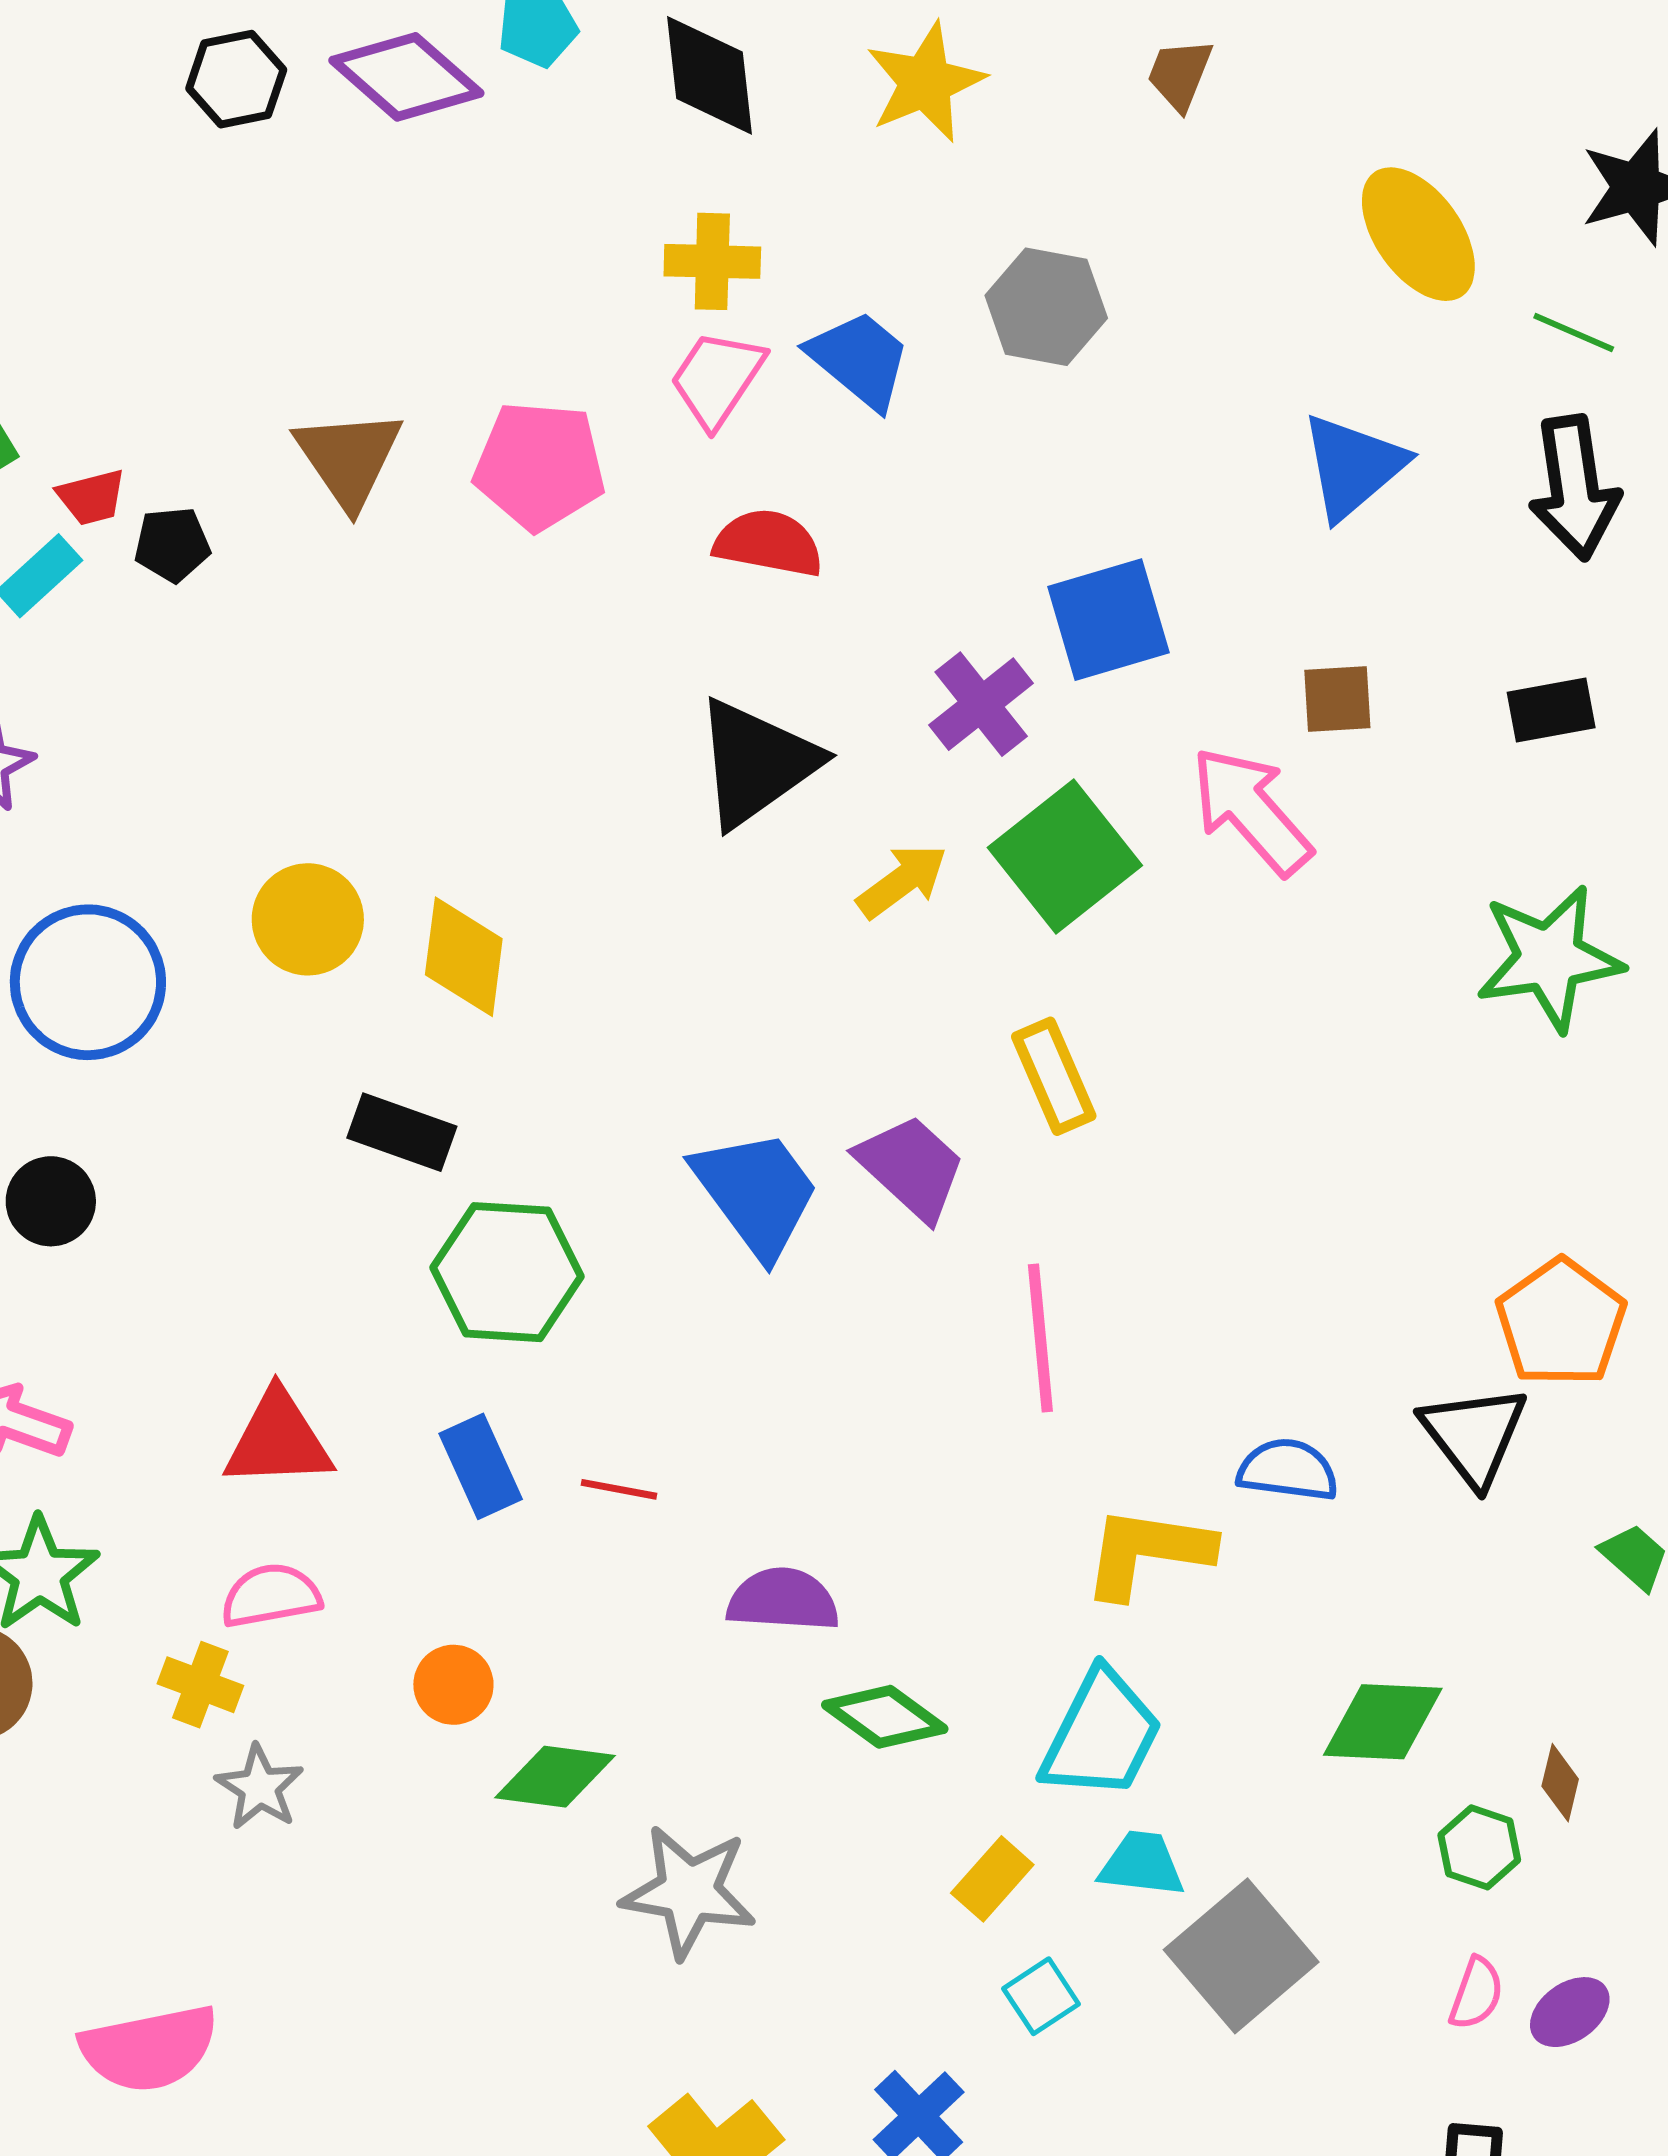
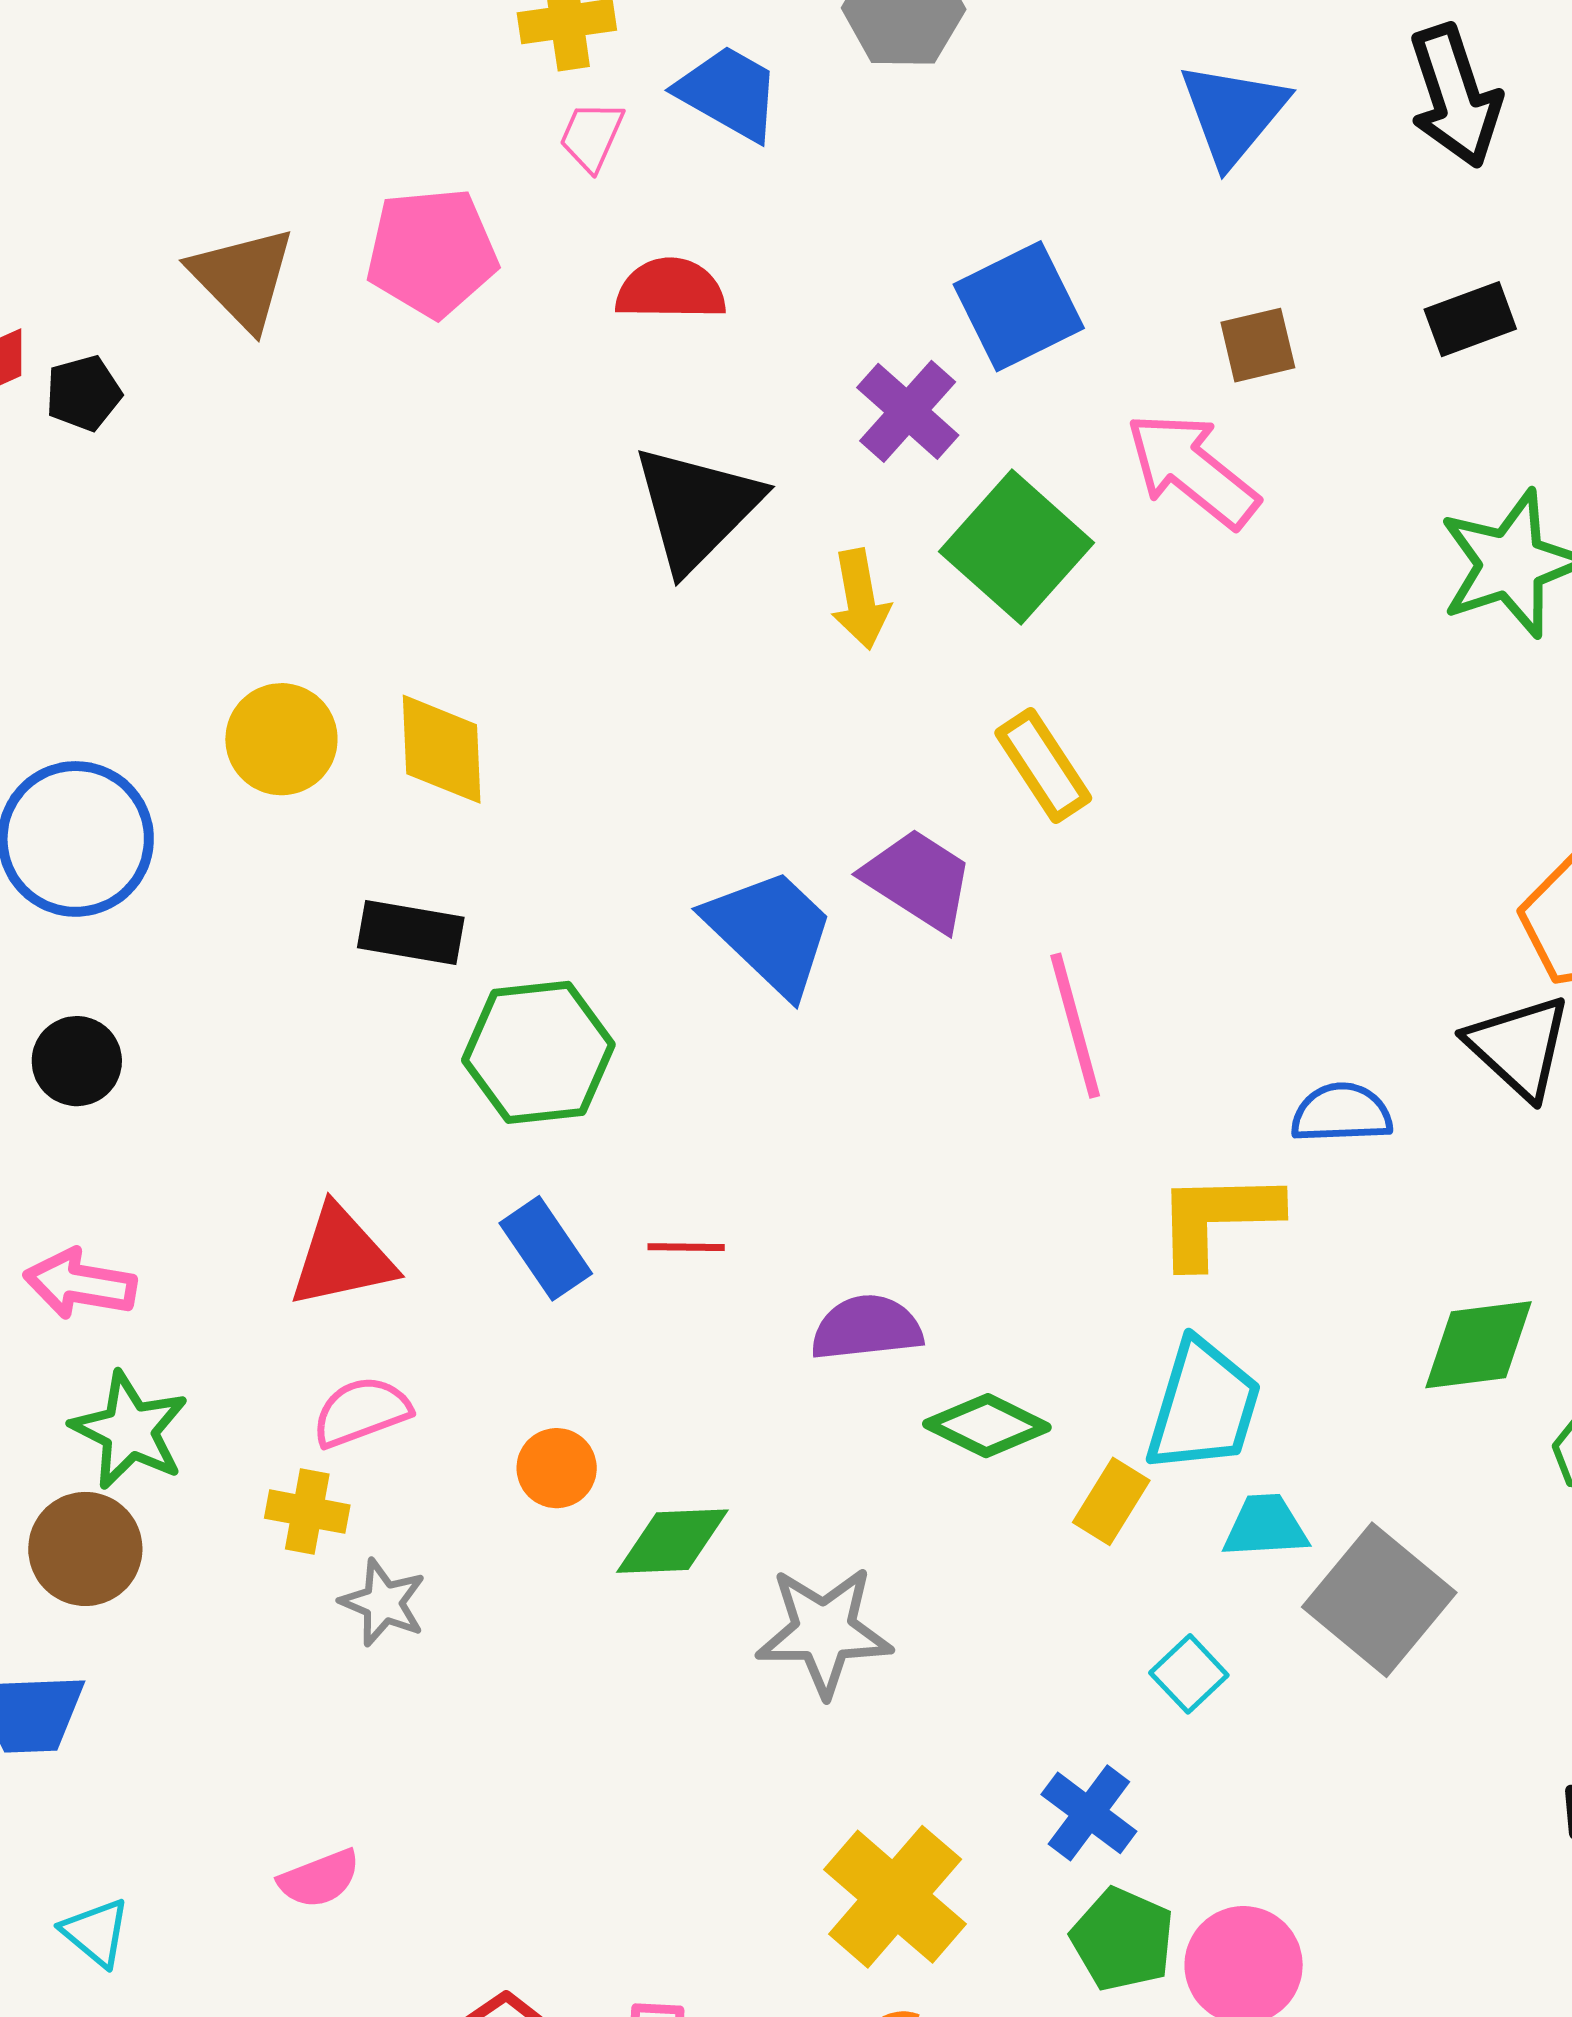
pink trapezoid: (717, 379) -> (592, 136), size x0.7
yellow arrow: (902, 881) -> (860, 599), turned 126
yellow rectangle: (992, 1879) -> (1111, 1501), moved
pink semicircle: (149, 2048) -> (319, 1879), size x0.6

